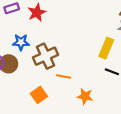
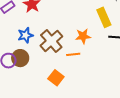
yellow rectangle: (106, 48) -> (104, 17), turned -30
orange star: (85, 96) -> (83, 36), moved

